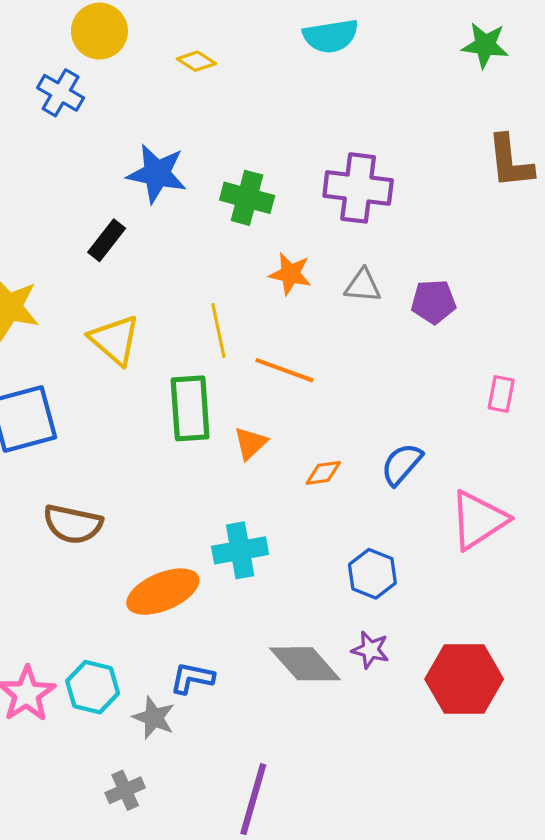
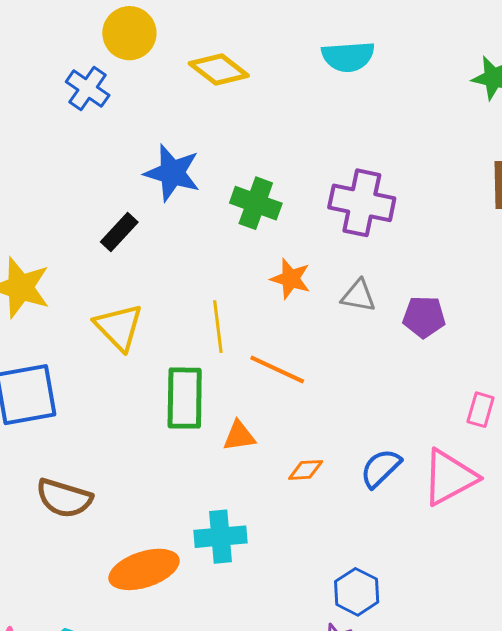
yellow diamond: (196, 61) -> (219, 70), size x1.6
orange triangle: (250, 443) -> (239, 436), turned 30
pink triangle: (478, 520) -> (449, 477), moved
blue hexagon: (372, 574) -> (357, 592), moved

